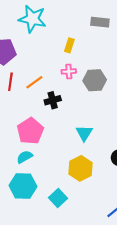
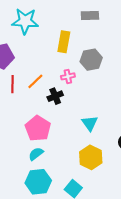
yellow rectangle: (69, 45) -> (64, 42), size x1.5
pink cross: (69, 71) -> (68, 76), moved
gray hexagon: (95, 80) -> (91, 60), moved

